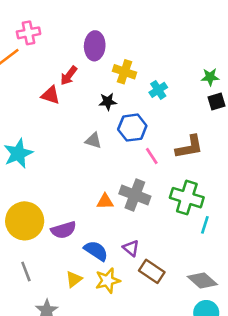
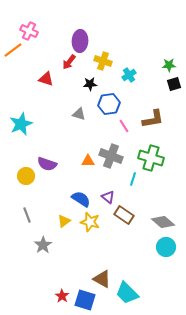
pink cross: (29, 33) -> (29, 31), turned 36
red arrow: (69, 76) -> (69, 62), moved
yellow circle: (25, 221) -> (26, 176), size x0.6
cyan line: (205, 225) -> (133, 179), moved
purple semicircle: (64, 230) -> (47, 164), moved, turned 36
yellow star: (108, 281) -> (90, 222), turned 30

